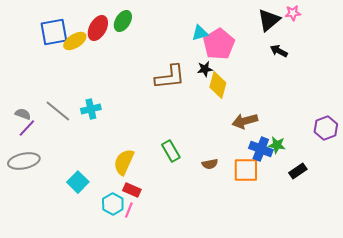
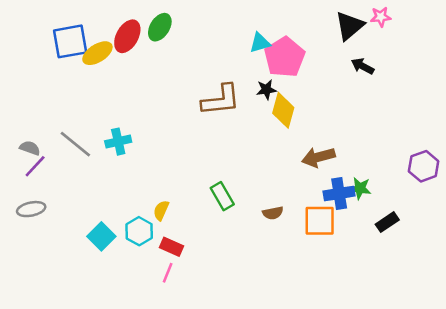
blue cross: (261, 149) -> (339, 193), turned -30
gray ellipse: (24, 161) -> (31, 209), size x0.7
yellow semicircle: (124, 162) -> (161, 210), size x0.6
cyan hexagon: (113, 204) -> (139, 231), moved

